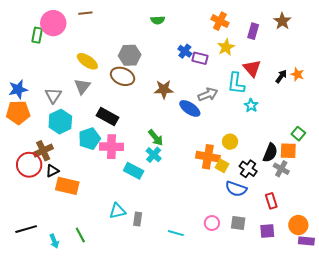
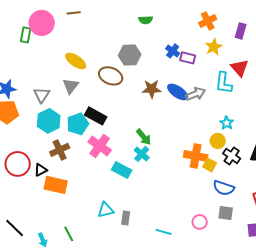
orange cross: (220, 21) -> (208, 21), turned 36
gray hexagon: (130, 55) -> (130, 55), moved
cyan star: (251, 105) -> (227, 123), moved
blue ellipse: (190, 108) -> (178, 92), moved
cyan pentagon: (89, 139) -> (78, 124), moved
pink cross: (111, 147) -> (100, 146), turned 35
brown cross: (43, 151) -> (60, 150), moved
black cross: (248, 169) -> (232, 156), moved
gray square: (238, 223) -> (226, 213), moved
black line: (26, 229) -> (15, 228), turned 60

